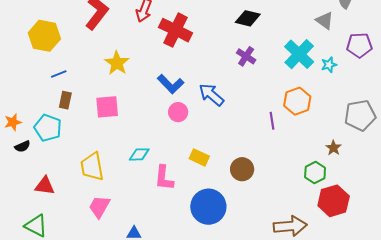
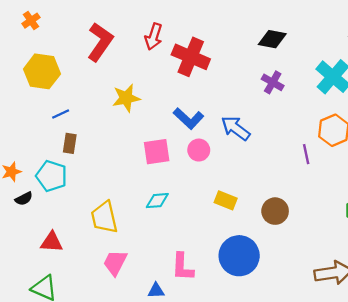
yellow star: (117, 63) -> (126, 98), turned 30
pink square: (107, 107) -> (157, 152), moved
pink L-shape: (164, 178) -> (183, 267), moved

